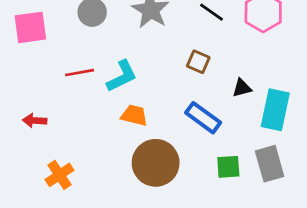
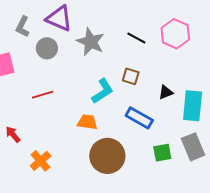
cyan L-shape: (122, 76) -> (103, 91), moved
red arrow: (35, 120) -> (13, 134), turned 54
orange cross: (59, 175) -> (41, 161), moved

